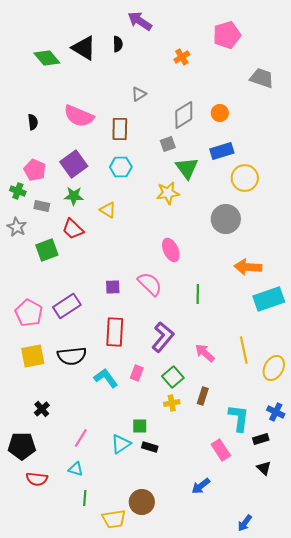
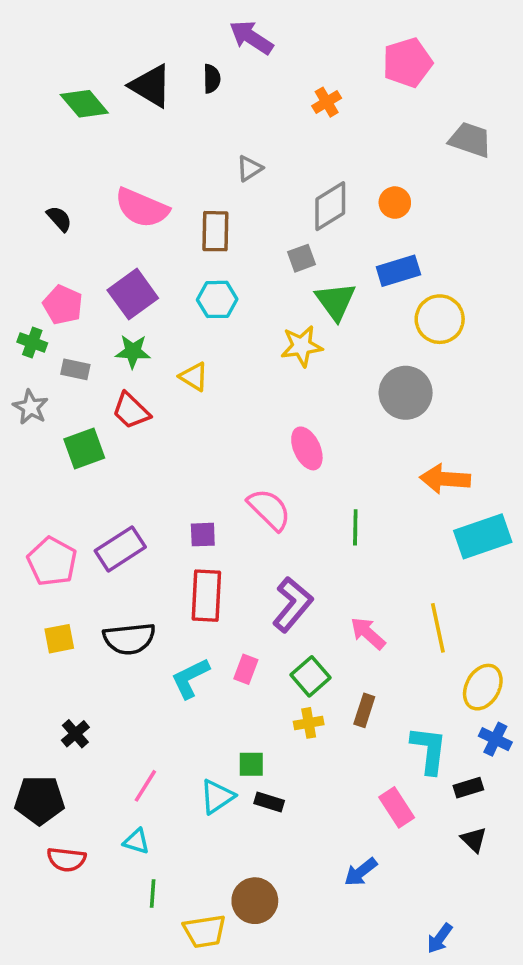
black semicircle: (33, 122) -> (59, 219), turned -35
purple square: (113, 287) -> (203, 535), moved
yellow square: (33, 356) -> (59, 639), size x0.7
yellow ellipse: (274, 368) -> (483, 687), moved
cyan L-shape: (106, 378) -> (190, 678), turned -80

